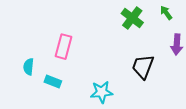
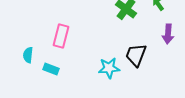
cyan star: (102, 92) -> (109, 68), moved

